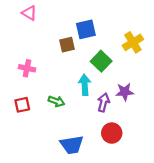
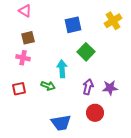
yellow cross: (133, 42) -> (113, 21), moved
brown square: (67, 45) -> (28, 38), moved
cyan arrow: (85, 85) -> (62, 69), moved
purple star: (125, 92) -> (110, 88), moved

